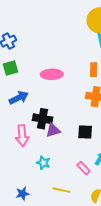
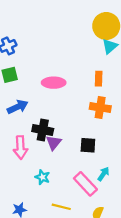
purple triangle: (53, 130) -> (54, 143), turned -35
pink rectangle: (84, 168) -> (85, 184), size x1.6

